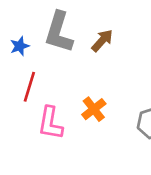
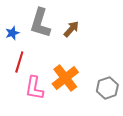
orange cross: (94, 109) -> (65, 78), size x1.5

